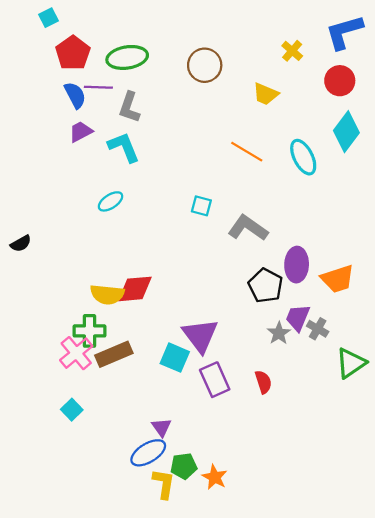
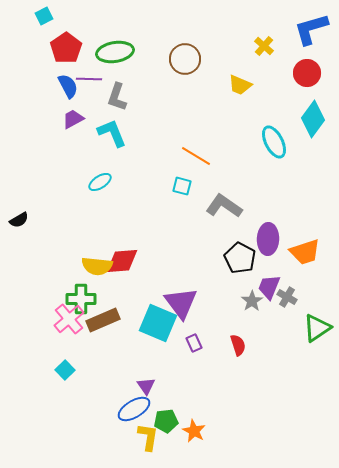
orange line: (247, 152) -> (196, 156), moved
cyan square: (175, 358) -> (158, 323), size x1.4
purple rectangle: (215, 380) -> (194, 343), size x0.6

